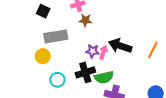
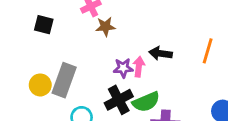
gray rectangle: (56, 36) -> (64, 80), moved, turned -50
black arrow: (120, 46) -> (161, 53), size x0.7
yellow circle: (43, 56) -> (40, 85), moved

